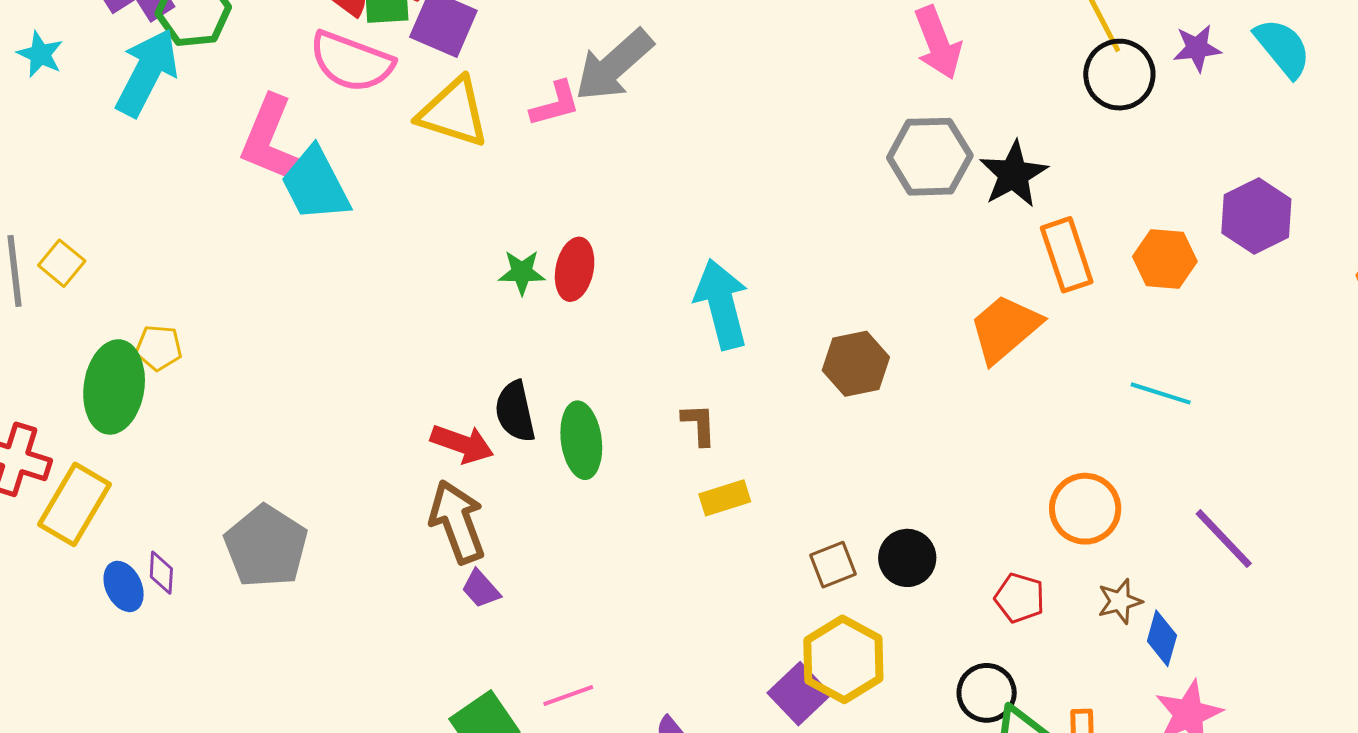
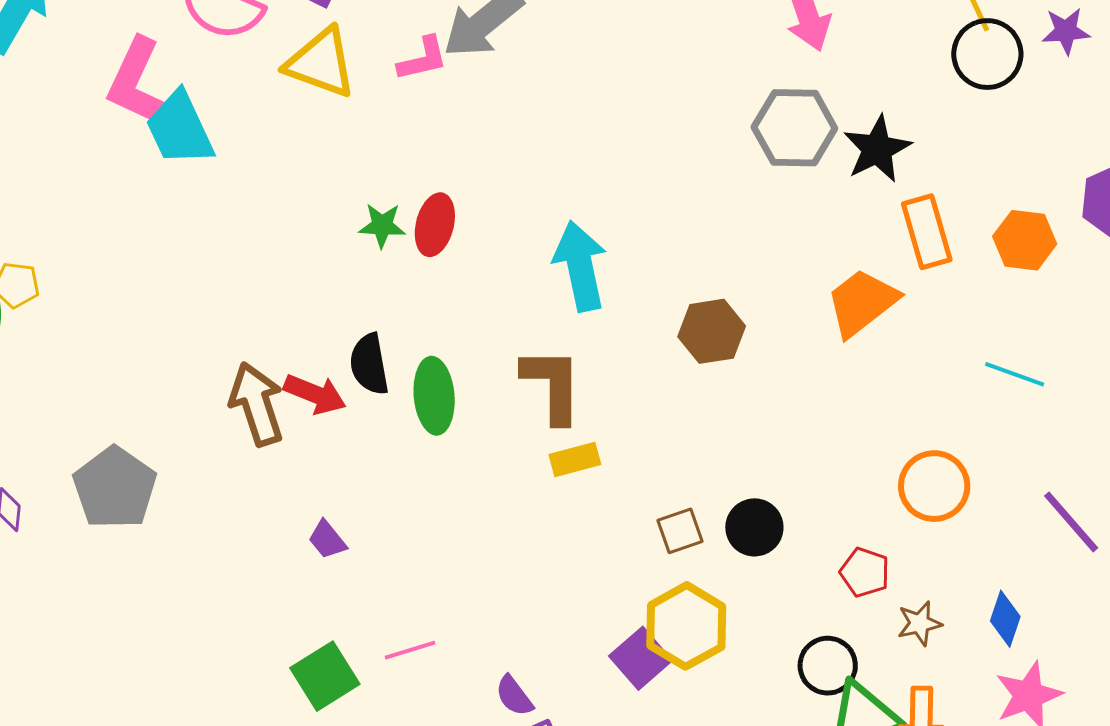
brown L-shape: (699, 424) -> (552, 385), size x1.8
brown arrow: (457, 522) -> (257, 404), moved
brown star: (1120, 601) -> (919, 623), moved

